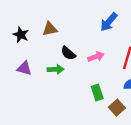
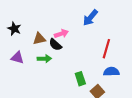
brown triangle: (50, 29) -> (39, 39), moved
pink arrow: (96, 57) -> (61, 34), moved

